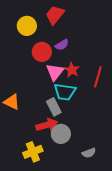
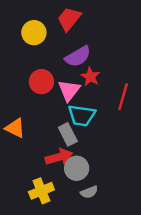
purple semicircle: (62, 45) -> (78, 56), size x1.5
red circle: (42, 52) -> (41, 82), moved
red star: (72, 70) -> (90, 77), moved
gray semicircle: (89, 153) -> (89, 192), moved

